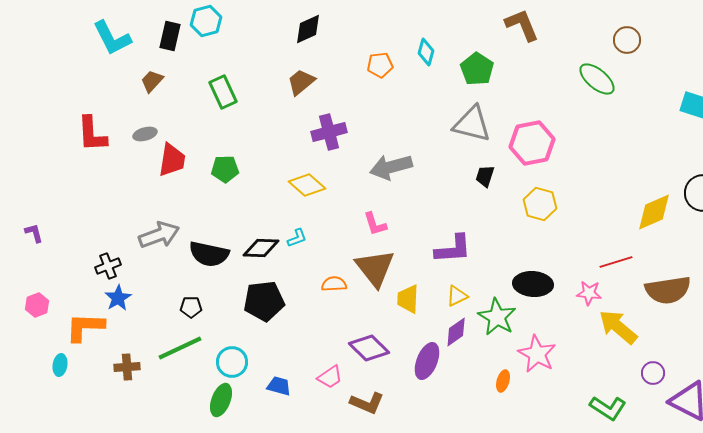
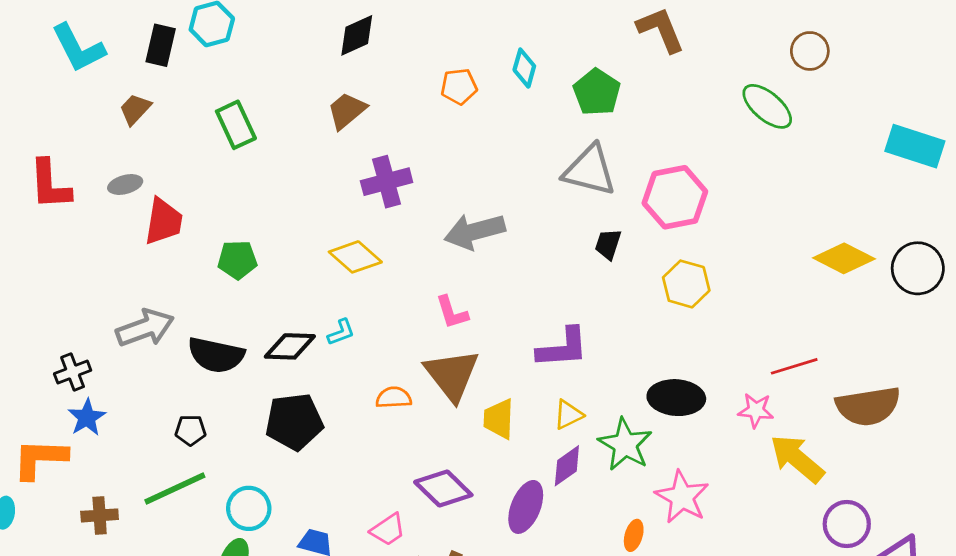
green pentagon: (225, 169) -> (237, 260), moved
yellow diamond: (654, 212) -> (844, 258), moved, turned 51
purple circle: (653, 373) -> (847, 524), size x1.4

